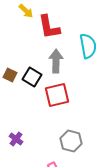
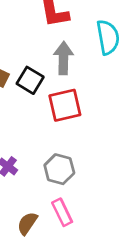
gray hexagon: (71, 141) -> (59, 169), moved

